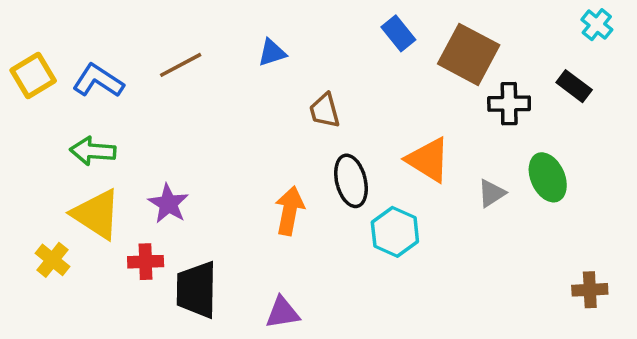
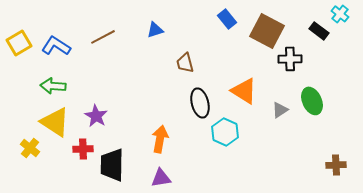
black rectangle: (574, 86) -> (319, 31), moved
orange arrow: (290, 211) -> (160, 139), moved

